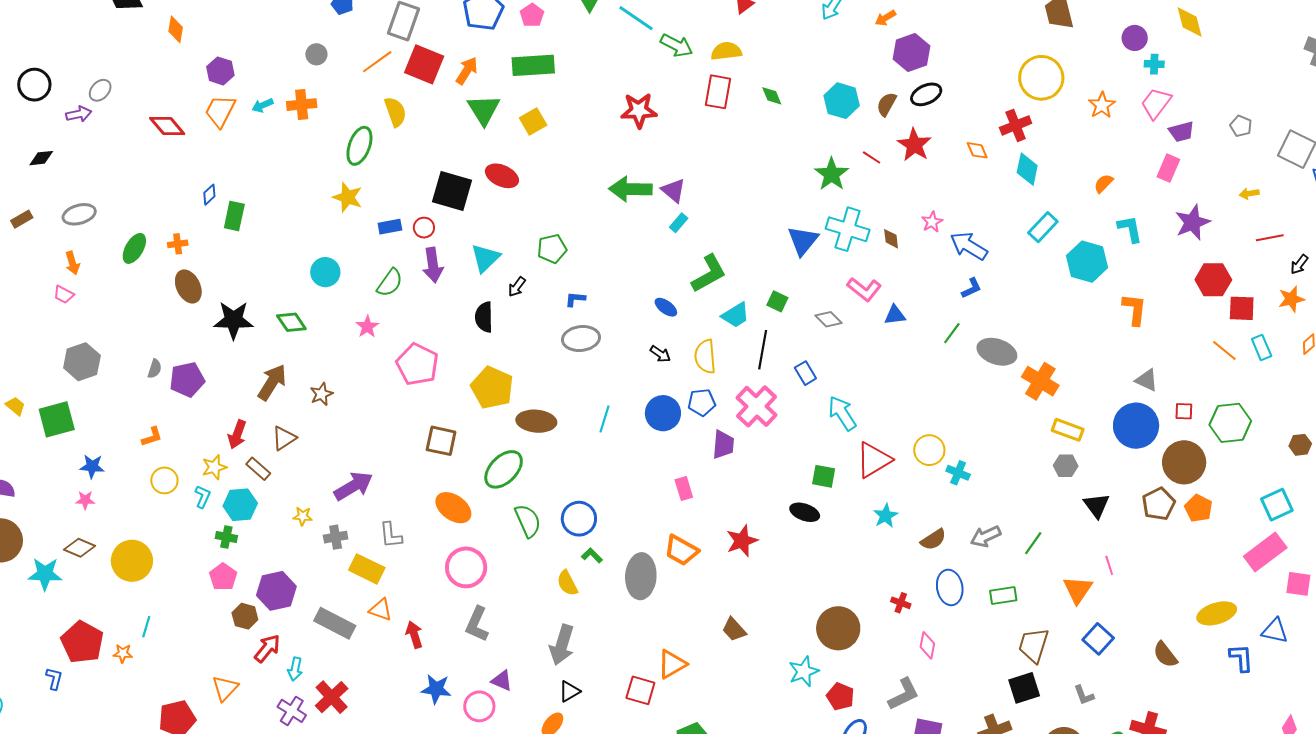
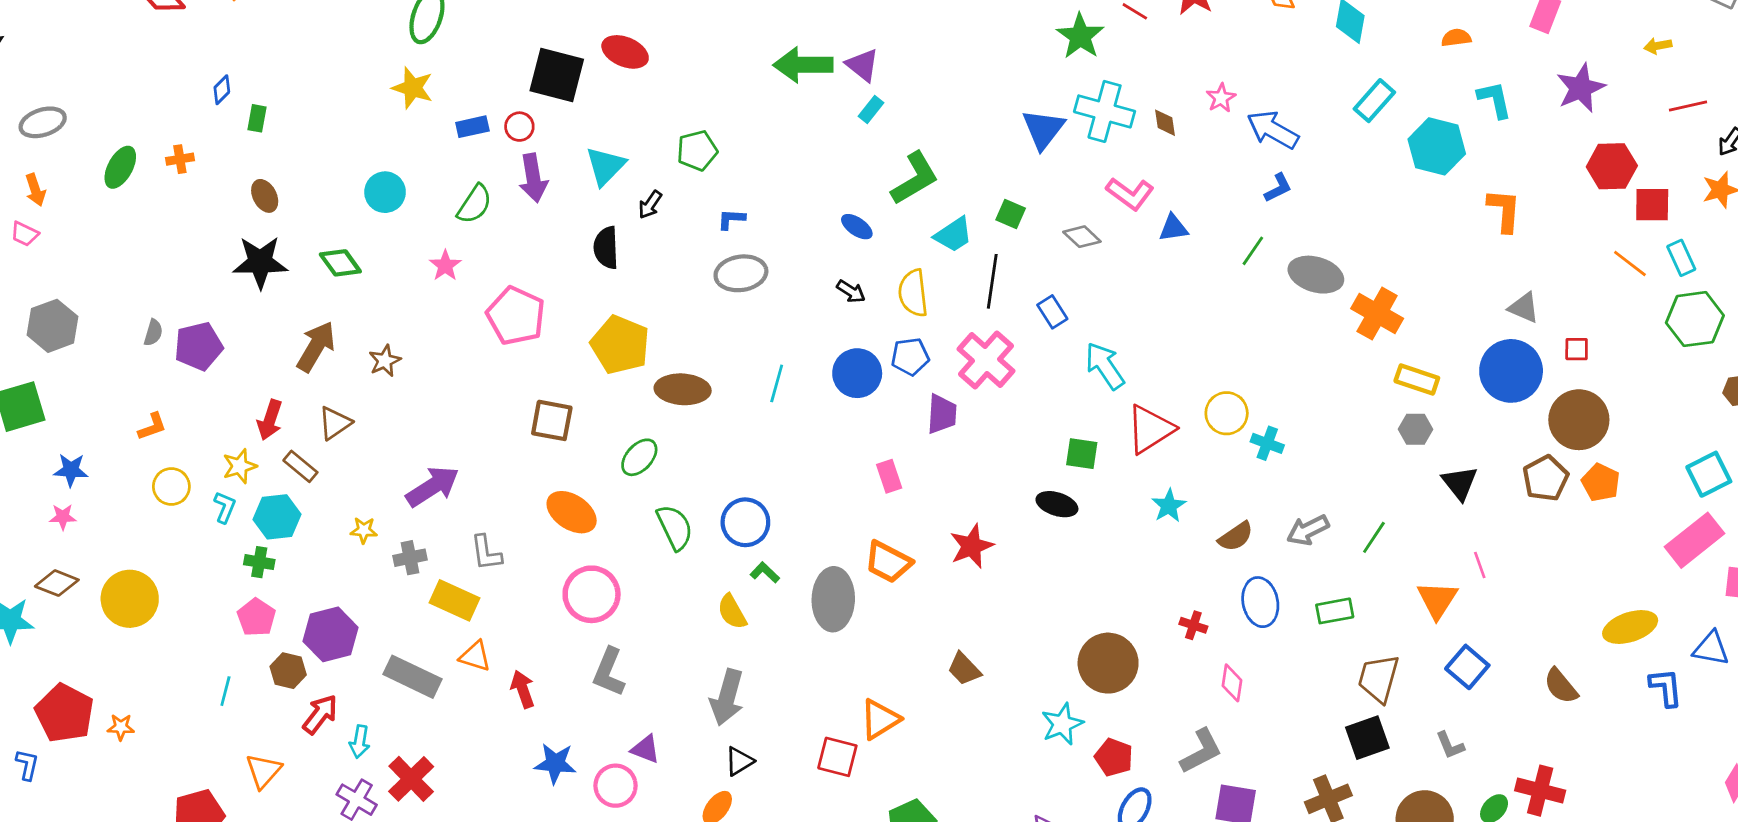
orange semicircle: (1103, 183) -> (1456, 38), turned 40
green rectangle: (234, 216) -> (257, 118), size x0.7
brown ellipse: (188, 286) -> (265, 196), moved, size x0.7
green hexagon: (1230, 423) -> (1695, 319), moved
green ellipse: (504, 469) -> (639, 457), size x0.7
cyan line: (146, 627) -> (225, 691), moved

